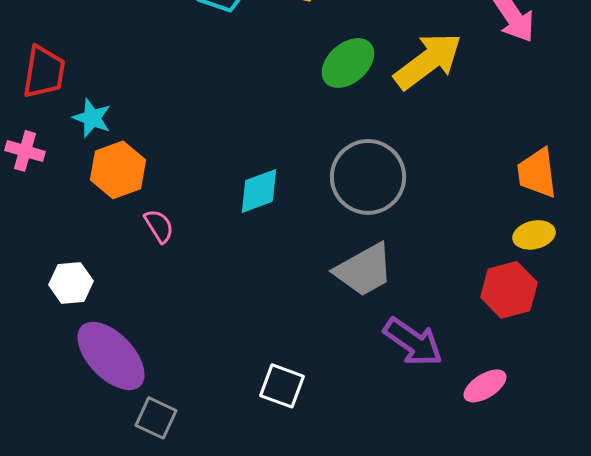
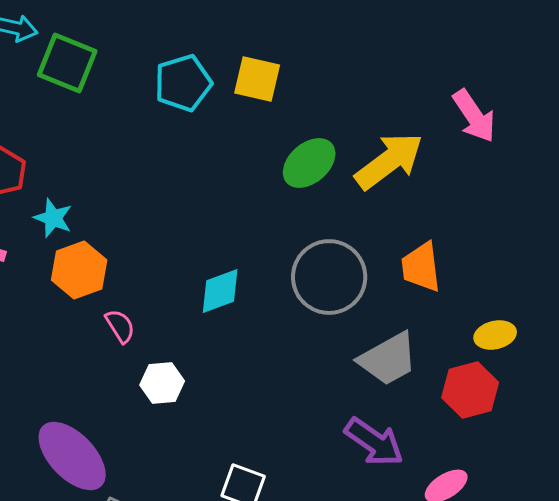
orange trapezoid: (537, 173) -> (421, 267), moved
gray trapezoid: (364, 270) -> (388, 359), moved
white hexagon: (71, 283) -> (162, 383), moved

